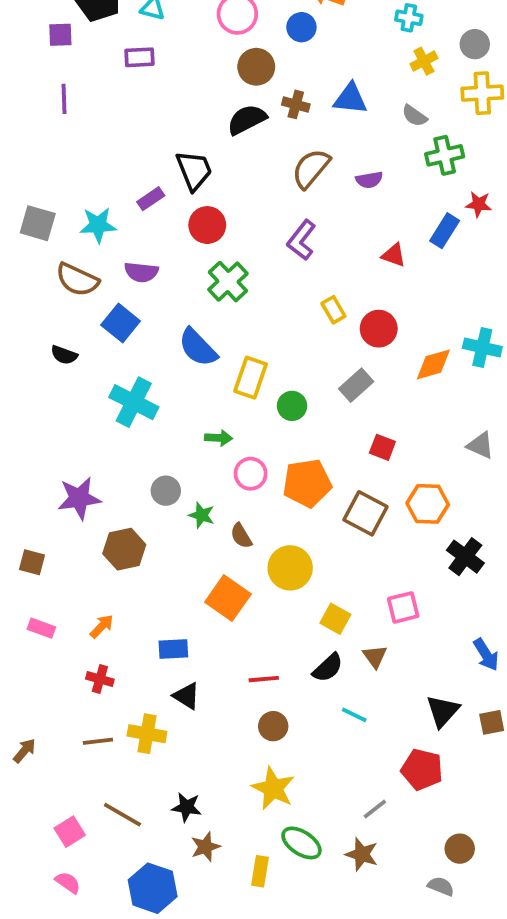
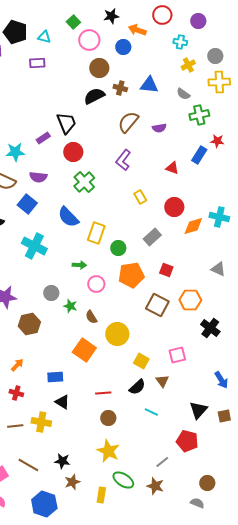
red circle: (379, 329) -> (174, 207), moved
orange pentagon: (307, 483) -> (131, 275), moved

